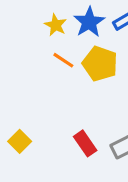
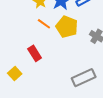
red rectangle: (85, 143) -> (35, 53), moved

